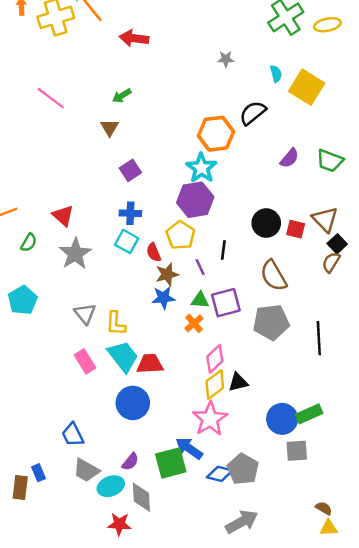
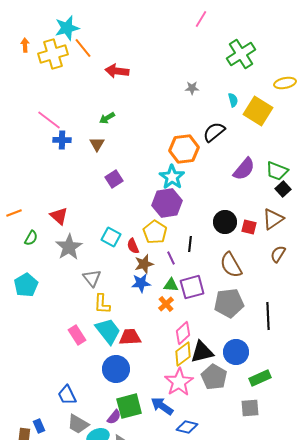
yellow ellipse: (327, 25) -> (285, 83), moved
purple semicircle: (289, 158) -> (244, 169), size x1.4
blue cross: (130, 213) -> (62, 140), moved
brown triangle: (325, 219) -> (273, 219), turned 40
black square: (337, 244) -> (283, 189), moved
gray triangle: (85, 314) -> (92, 278), moved
black triangle: (238, 382) -> (202, 352), size x1.4
blue circle: (282, 419) -> (236, 352), moved
green square: (171, 463) -> (129, 406), moved
gray pentagon: (243, 469) -> (214, 377), moved

